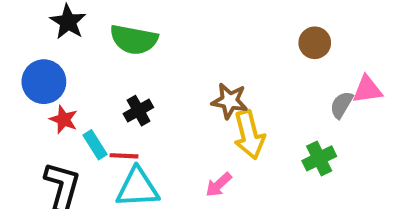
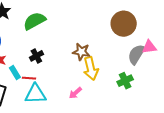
green semicircle: (134, 40) -> (34, 21), turned 140
brown circle: (315, 43) -> (124, 24), size x1.6
gray semicircle: (342, 105) -> (136, 54), size x1.5

